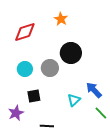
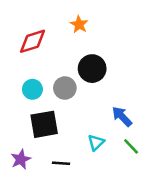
black square: (34, 96) -> (44, 124), size x1.6
cyan triangle: (74, 100) -> (96, 142), moved
purple star: (16, 113) -> (21, 159), moved

